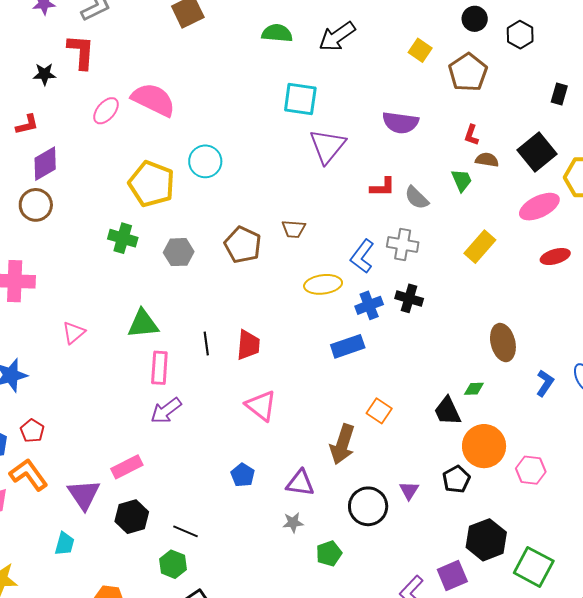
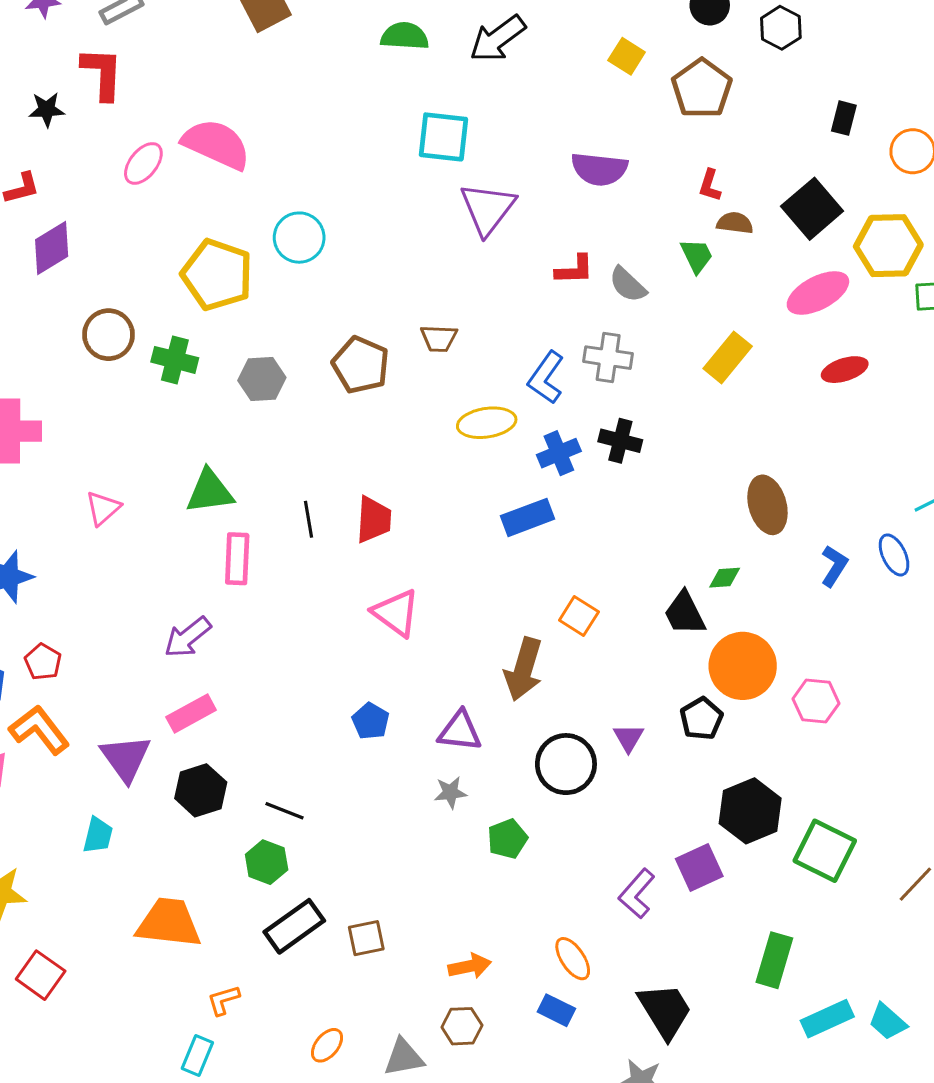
brown circle: (36, 205) -> (109, 335), moved
purple arrow: (166, 411) -> (188, 637), moved

